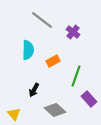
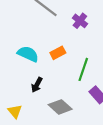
cyan semicircle: (28, 50) -> (28, 54), moved, turned -66

